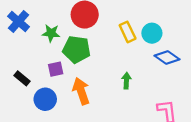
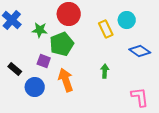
cyan circle: (152, 33) -> (127, 20), moved
green pentagon: (77, 49) -> (62, 44), turned -30
purple square: (56, 69) -> (44, 61), turned 32

